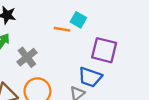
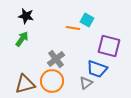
gray cross: (27, 57) -> (56, 59), moved

